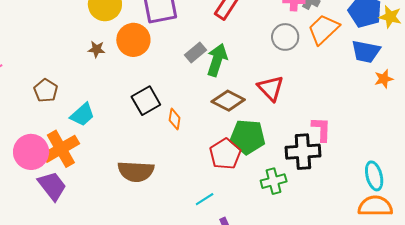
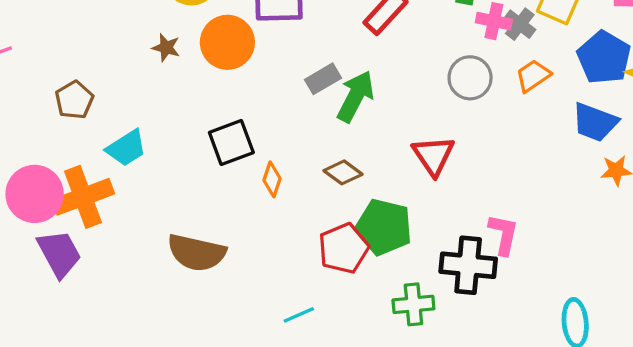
orange trapezoid: (323, 29) -> (533, 76), size x0.7
brown diamond: (228, 101) -> (343, 172), moved, size x0.7

